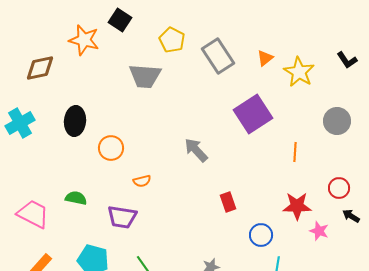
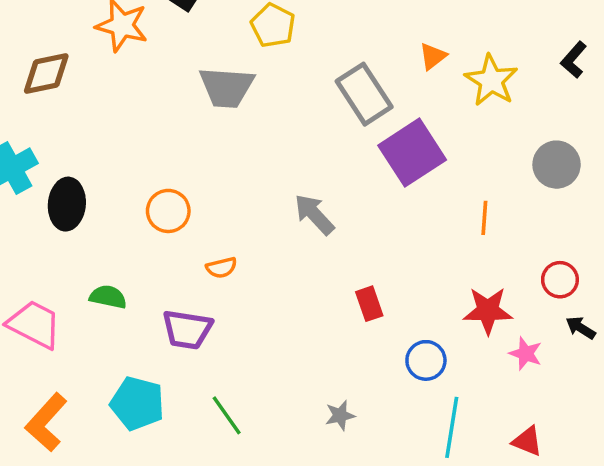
gray rectangle: (218, 56) -> (364, 94), moved
black L-shape: (347, 60) -> (574, 60), turned 75
black ellipse: (75, 121) -> (67, 204), moved

